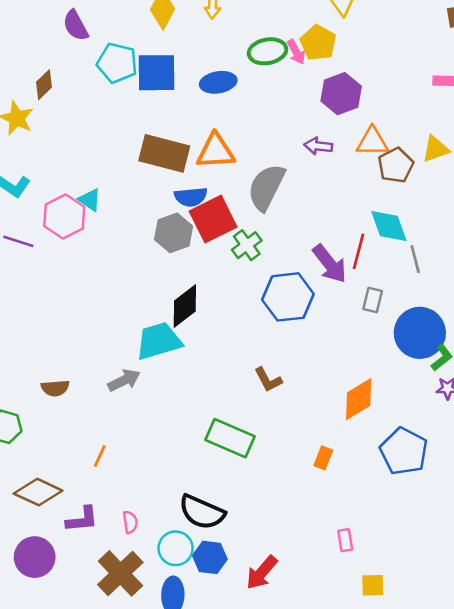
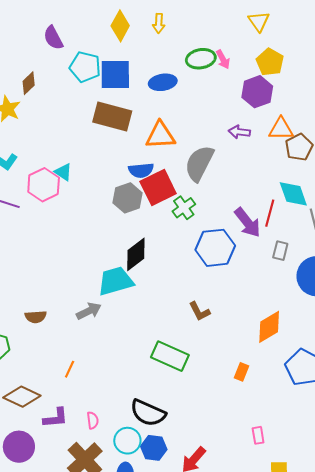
yellow pentagon: (318, 43) -> (270, 62), moved
brown rectangle: (164, 153) -> (112, 116), moved

